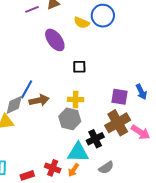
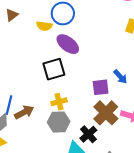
purple ellipse: (55, 40) -> (68, 44), moved
black square: (79, 67) -> (54, 69), size x1.6

